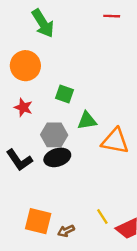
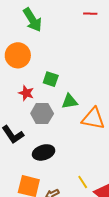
red star: (23, 107) -> (26, 93), moved
black ellipse: (57, 157) -> (44, 152), moved

